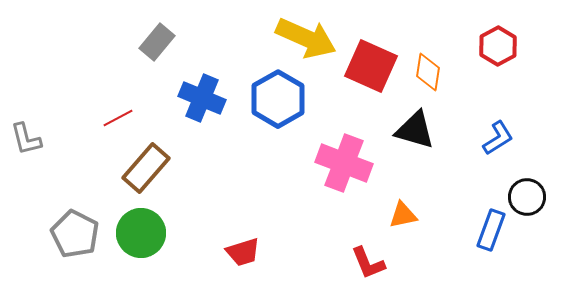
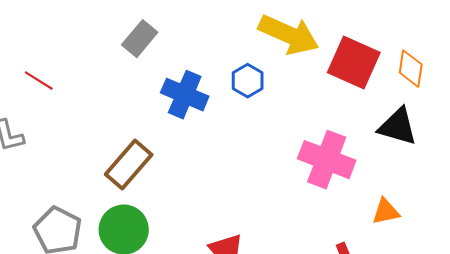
blue hexagon: (278, 99) -> (248, 81), moved, size x0.6
red line: (118, 118) -> (39, 81), moved, turned 60

